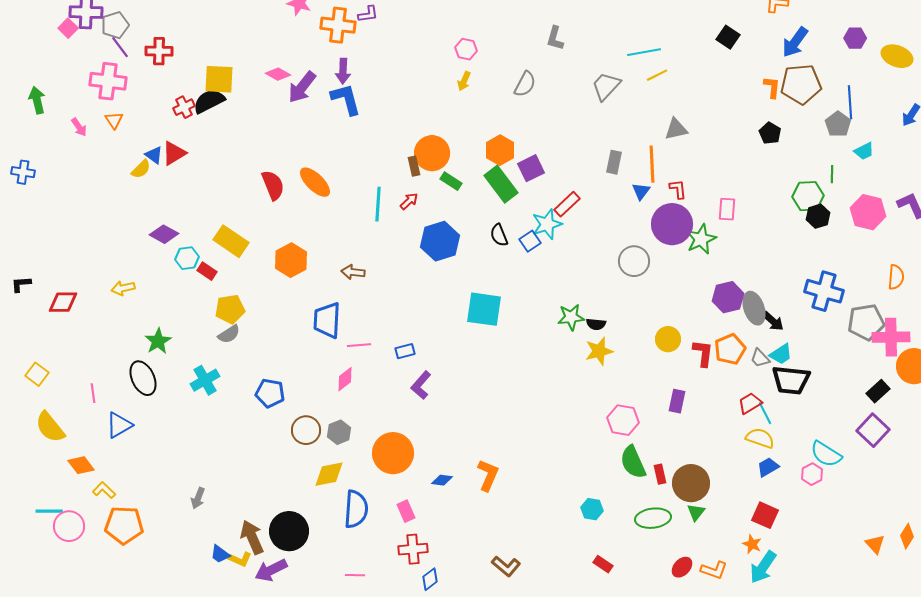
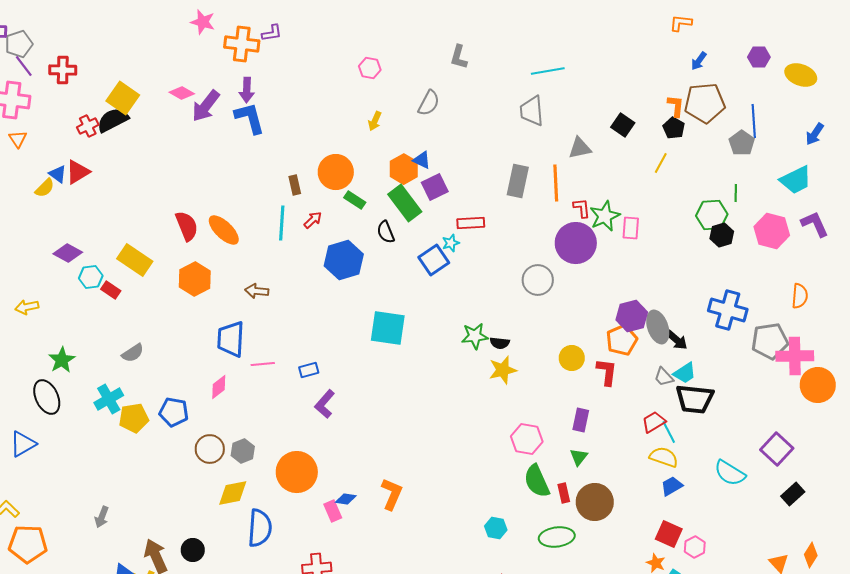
black square: (728, 37) -> (623, 125), moved
blue arrow: (795, 42) -> (699, 61), size x0.6
yellow line: (657, 75) -> (661, 163), moved, turned -35
yellow square: (219, 79) -> (123, 98), turned 32
yellow arrow: (464, 81) -> (375, 121), moved
gray trapezoid: (606, 86) -> (532, 111), moved, turned -48
black pentagon: (770, 133) -> (674, 128), moved
cyan trapezoid: (864, 151) -> (796, 180), moved, size x1.6
gray rectangle: (614, 162) -> (518, 181), size x1.4
brown rectangle: (414, 166) -> (295, 185), moved
orange ellipse: (315, 182) -> (224, 230), moved
red semicircle: (273, 185) -> (187, 226), moved
blue triangle: (641, 191) -> (422, 160), moved, turned -42
red rectangle: (567, 204) -> (471, 223), turned 40
cyan star: (547, 224) -> (451, 243), size x0.6
black semicircle: (499, 235) -> (386, 232), moved
green star: (701, 239) -> (605, 216), moved
blue square: (530, 241) -> (434, 260), size x1.4
yellow pentagon: (230, 309) -> (134, 418), moved
orange pentagon: (730, 349) -> (622, 340), moved
pink diamond: (345, 379) -> (219, 387), moved
black rectangle: (878, 391) -> (793, 494), moved
pink hexagon: (812, 474) -> (695, 547), moved
pink rectangle: (406, 511) -> (333, 511), moved
green triangle: (696, 512) -> (579, 457), moved
black circle: (289, 531) -> (193, 550), size x0.6

